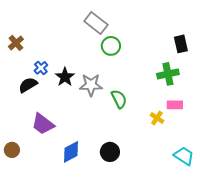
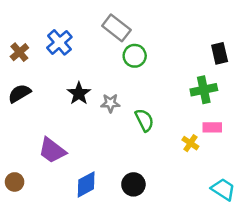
blue cross: (41, 68) -> (59, 42), moved, size x1.5
black semicircle: (28, 85) -> (19, 93), moved
gray star: (91, 85) -> (110, 103), size x0.7

